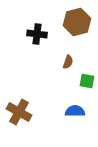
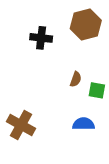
brown semicircle: (68, 62) -> (76, 79), moved

